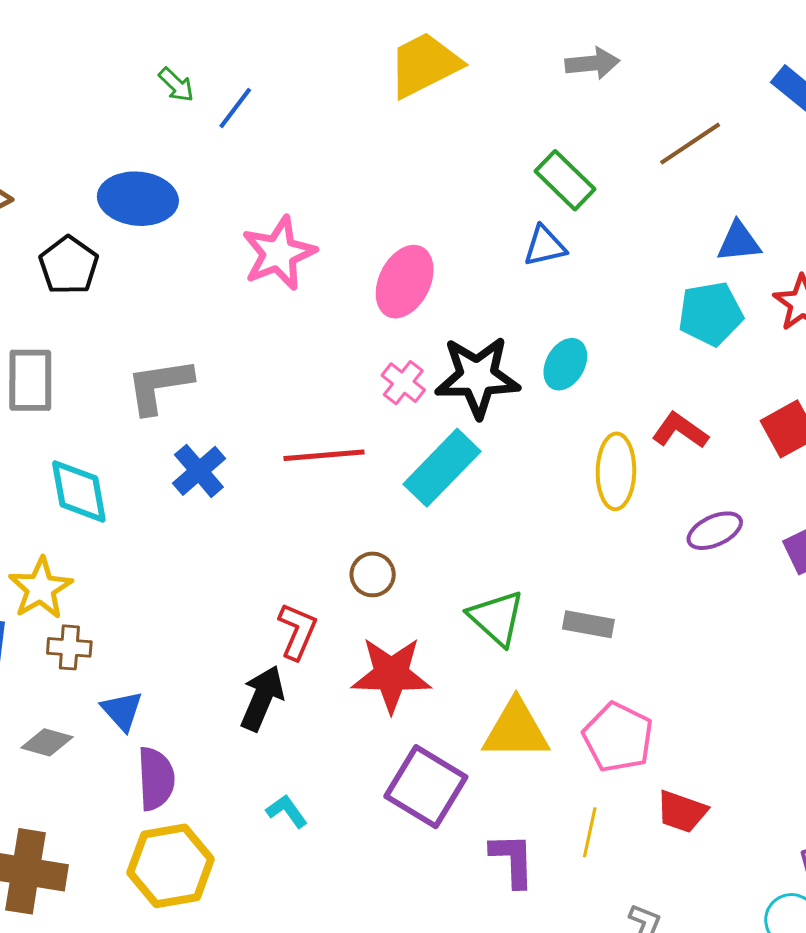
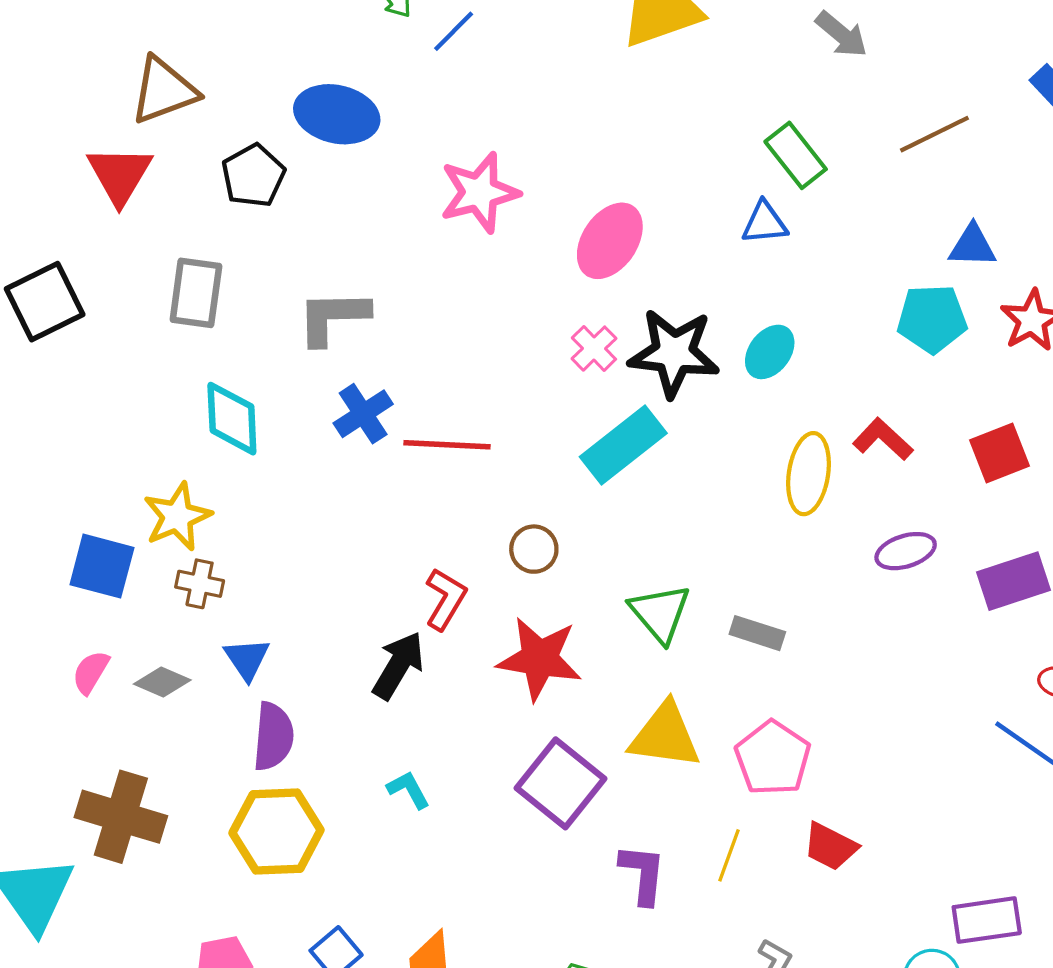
gray arrow: (592, 63) -> (841, 34), turned 38
red line: (324, 455) -> (447, 445), moved

